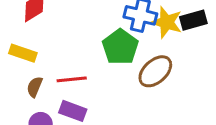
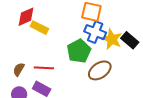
black rectangle: (193, 20) -> (130, 40), turned 48
yellow rectangle: (23, 53) -> (39, 28), moved

